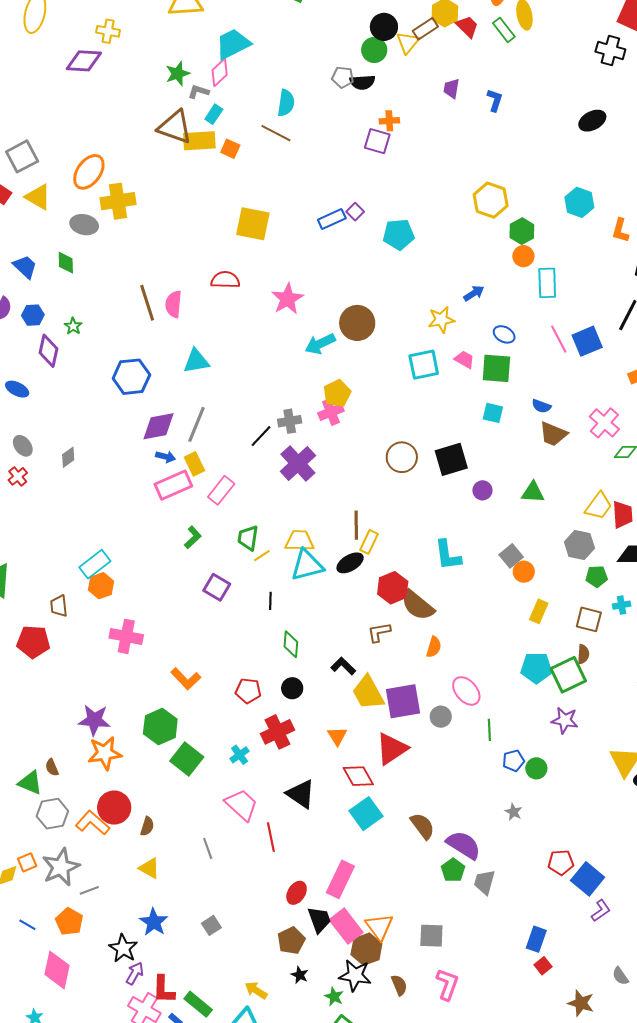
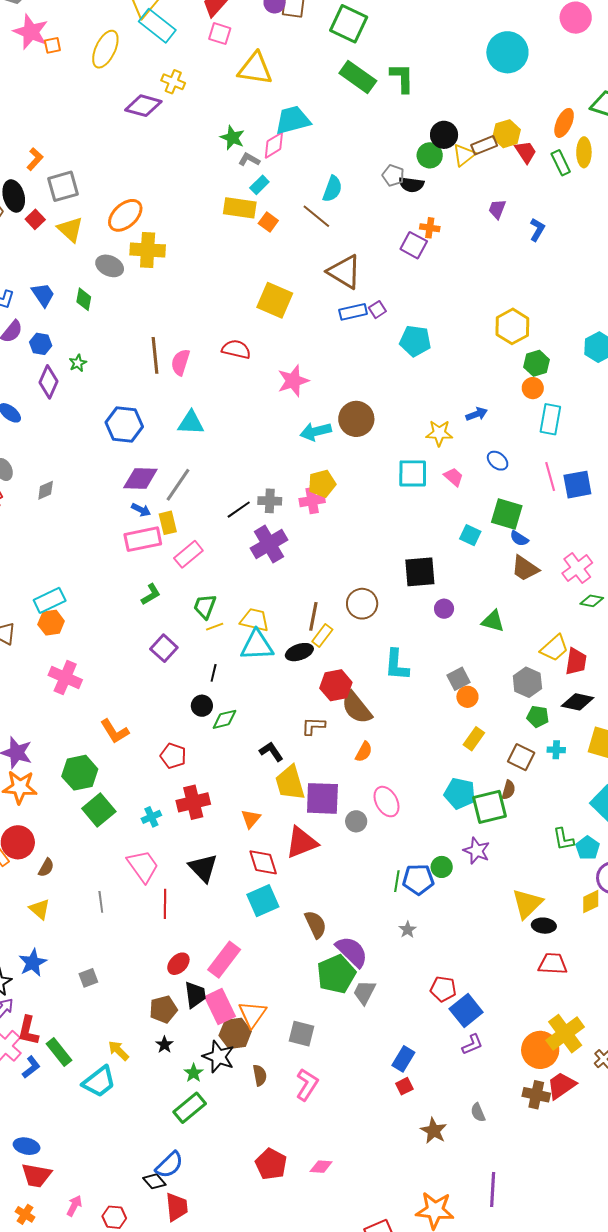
green star: (178, 74) -> (232, 138), turned 30
brown triangle: (175, 127) -> (344, 272), moved
green square: (496, 368) -> (507, 514), moved
brown circle: (402, 457) -> (362, 604), moved
green diamond: (291, 644) -> (225, 719), turned 60
black circle: (292, 688) -> (202, 706), moved
green line: (489, 730) -> (397, 881), moved
blue pentagon: (513, 761) -> (418, 879), size x1.4
green circle: (536, 768) -> (442, 867), moved
green pentagon: (453, 870) -> (336, 974), size x1.6

